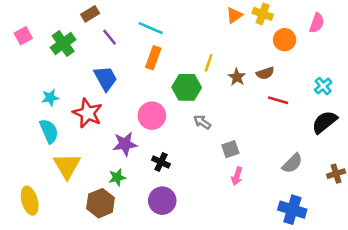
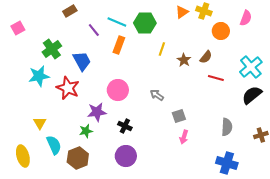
purple line: (109, 37) -> (94, 30), moved
green cross: (63, 44) -> (52, 49), moved
brown semicircle: (265, 73) -> (206, 57), turned -32
cyan cross: (323, 86) -> (251, 67), size x1.6
green hexagon: (187, 87) -> (145, 23), moved
cyan star: (50, 98) -> (39, 76), size x1.5
cyan semicircle: (49, 131) -> (54, 145), moved
gray semicircle: (292, 163) -> (227, 127), turned -42
yellow triangle: (67, 166) -> (40, 123), moved, size x0.6
green star: (117, 177) -> (86, 131), moved

